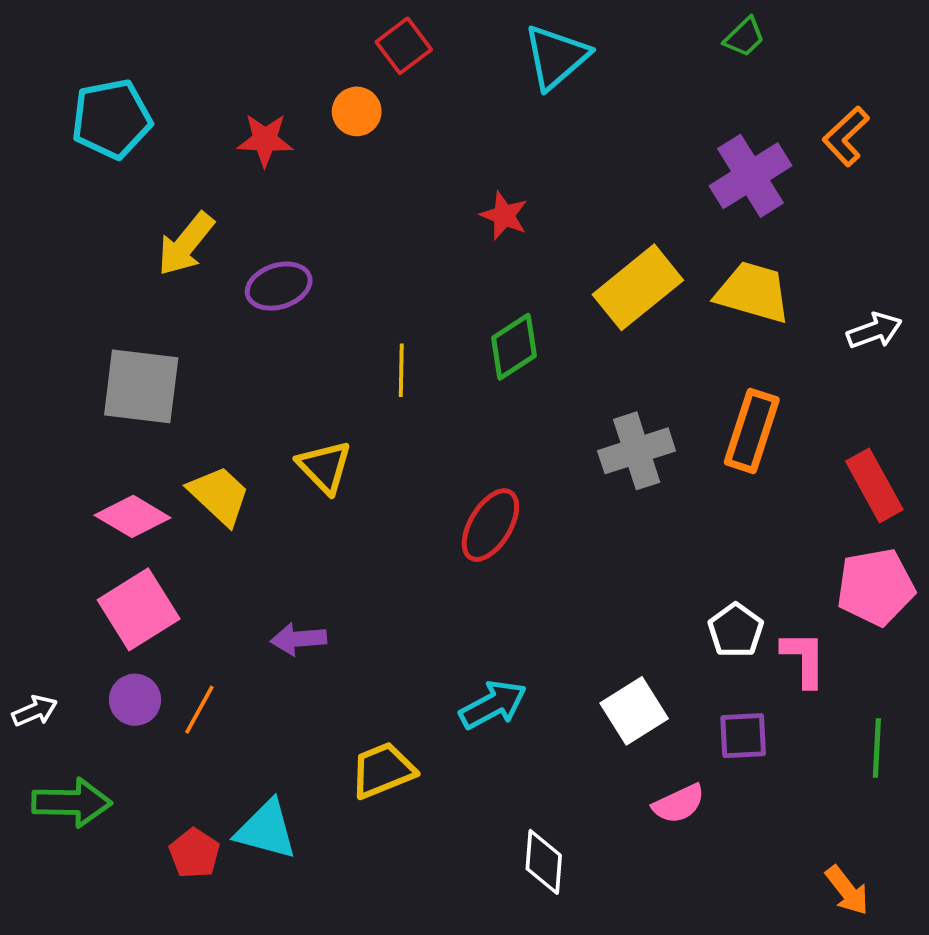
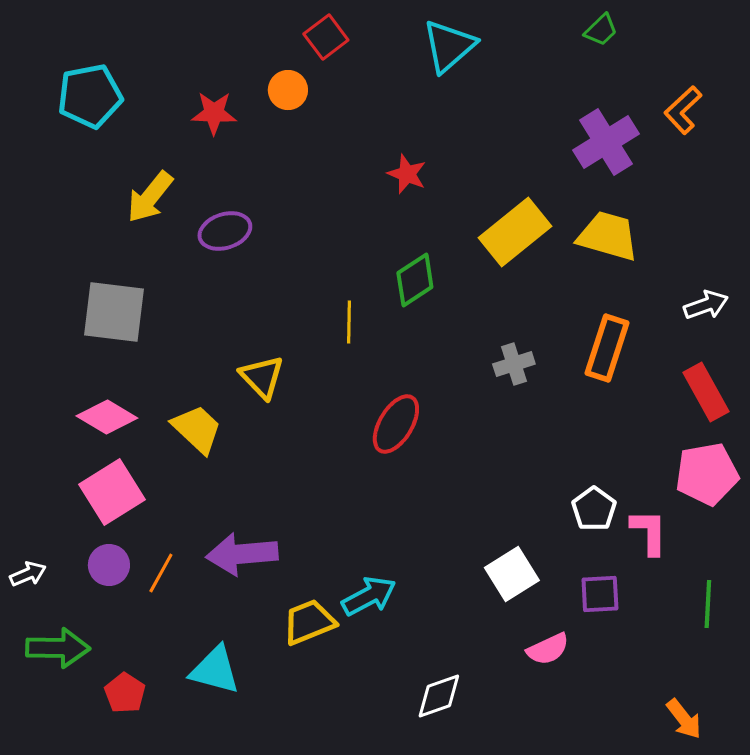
white arrow: (874, 331) -> (706, 305), moved
yellow line: (401, 370) -> (349, 322), moved
gray cross: (637, 451) -> (514, 364), size x0.7
yellow trapezoid: (219, 495) -> (197, 429), moved
purple arrow: (298, 639) -> (242, 554), moved, size x1.6
cyan arrow: (493, 705) -> (369, 596), moved
red pentagon: (194, 853) -> (125, 693), moved
white diamond: (544, 862) -> (439, 696), turned 66

